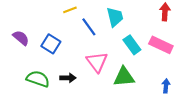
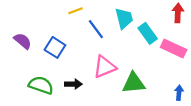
cyan rectangle: (132, 45) -> (148, 33), moved
pink triangle: (97, 62) -> (105, 67), turned 45

